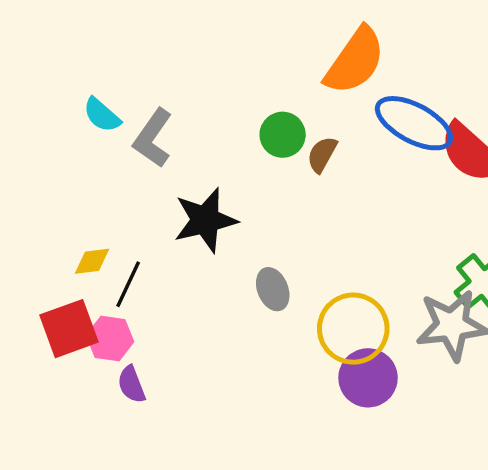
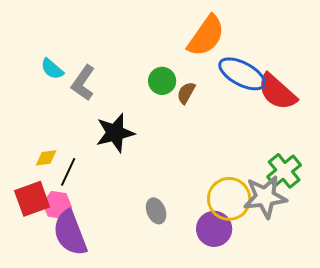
gray ellipse: (273, 289) -> (156, 211), moved
yellow circle: (353, 329) -> (229, 199), moved
purple semicircle: (131, 384) -> (70, 233), size x2.0

